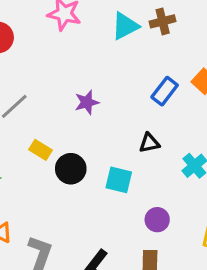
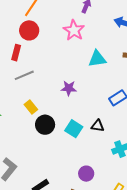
cyan triangle: (125, 26) -> (97, 59), moved
cyan square: (119, 180) -> (74, 129), moved

